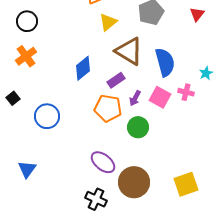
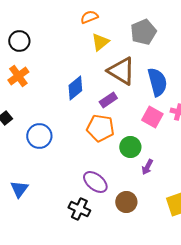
purple arrow: (135, 98) -> (147, 167), moved
brown circle: (134, 182) -> (126, 202), size x0.7
black cross: (96, 199) -> (79, 209), moved

